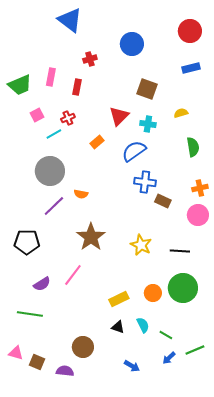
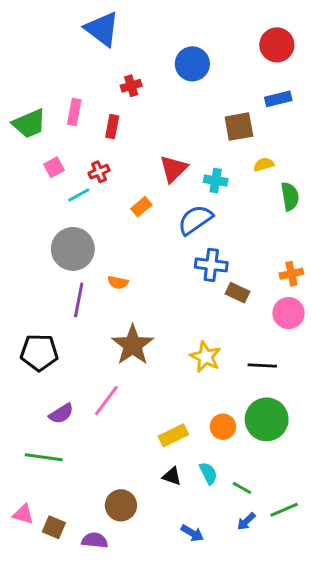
brown square: (147, 89) -> (239, 127), moved, turned -30
green semicircle: (193, 147) -> (290, 196), moved
purple line: (54, 206) -> (79, 300), turned -35

